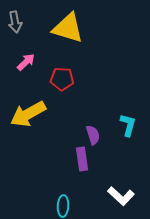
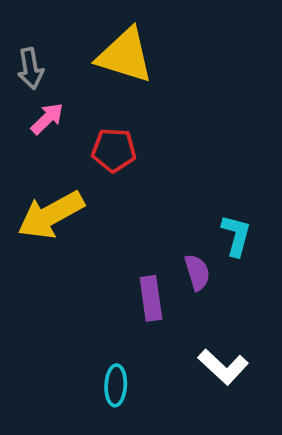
gray arrow: (15, 22) -> (30, 69), moved
purple semicircle: (93, 135) -> (197, 272), moved

